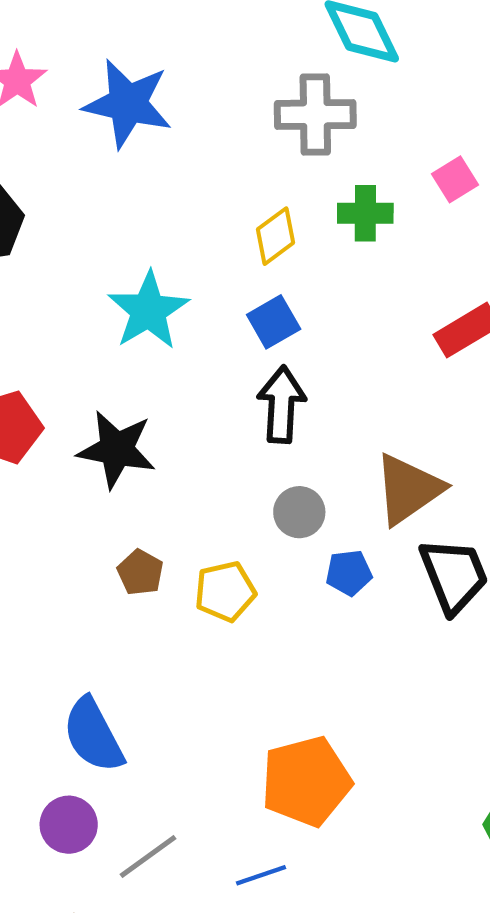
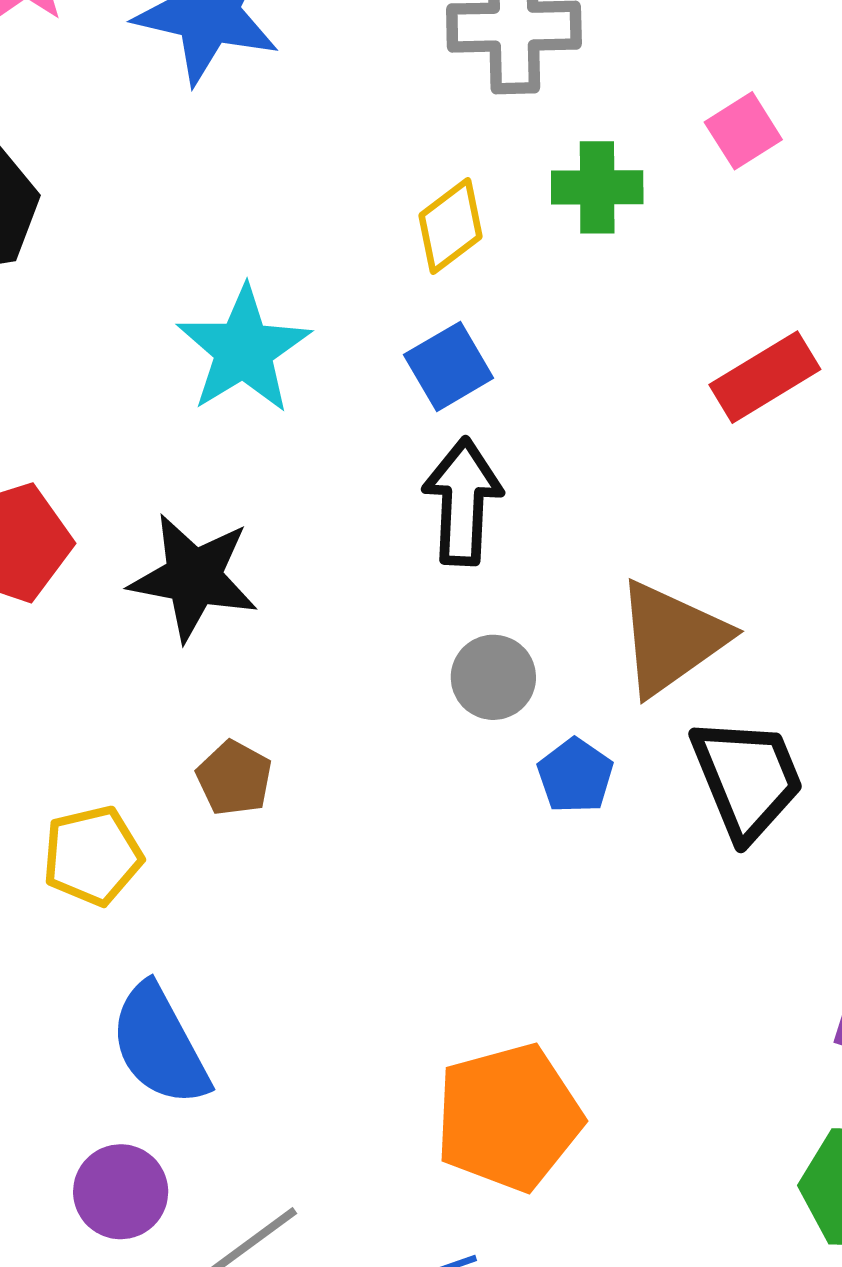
blue pentagon: (349, 573) -> (575, 776), turned -30
yellow pentagon: (225, 591) -> (92, 856), moved

